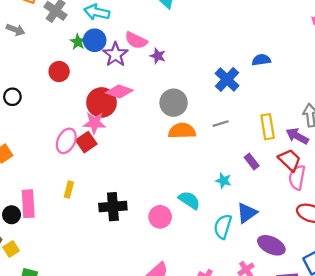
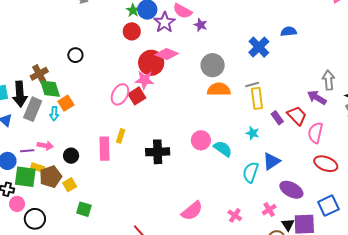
red circle: (59, 72) -> (132, 31), moved
yellow rectangle: (268, 127) -> (257, 98), moved
red trapezoid: (290, 160) -> (297, 116), moved
pink rectangle: (28, 204) -> (104, 149), moved
pink circle: (160, 217) -> (201, 140), moved

